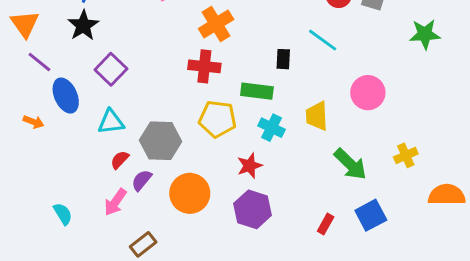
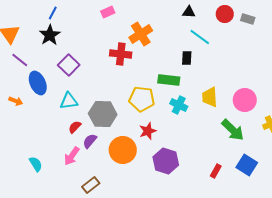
cyan line: (323, 40) -> (200, 37), moved
red cross: (204, 66) -> (121, 54), moved
pink circle: (368, 93) -> (245, 100), moved
red star: (250, 166) -> (148, 131), moved
blue square: (371, 215) -> (247, 165), turned -30

